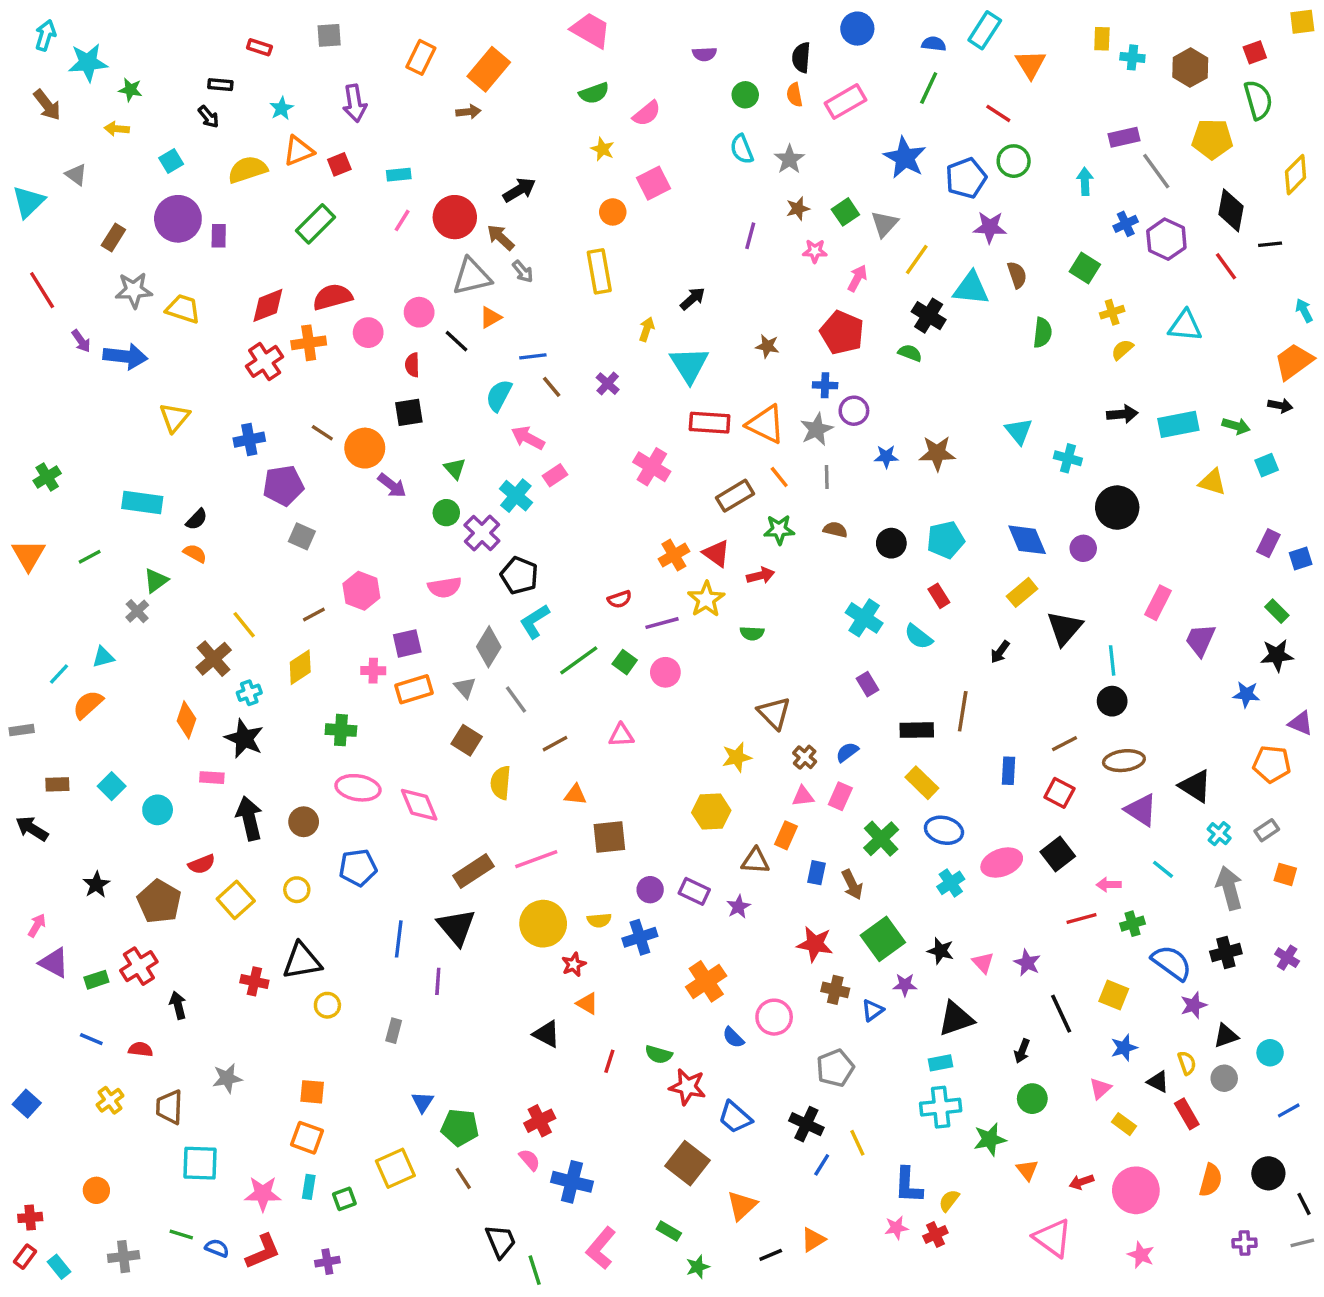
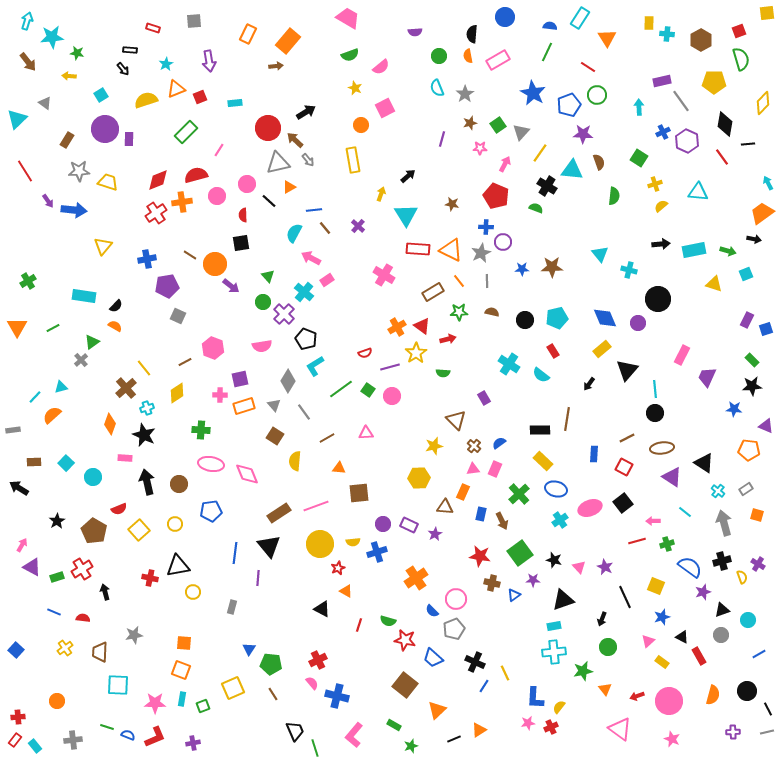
pink line: (402, 220) -> (219, 150), moved
purple rectangle: (868, 684) -> (484, 398), moved
yellow semicircle: (1187, 1063) -> (742, 577), moved
gray pentagon: (835, 1068) -> (454, 629), moved

